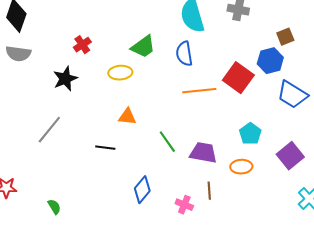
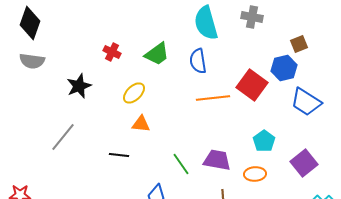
red cross: (82, 45) -> (112, 52), moved, turned -30
yellow ellipse: (120, 73) -> (134, 93), moved, turned -40
green line: (167, 142) -> (181, 164), moved

